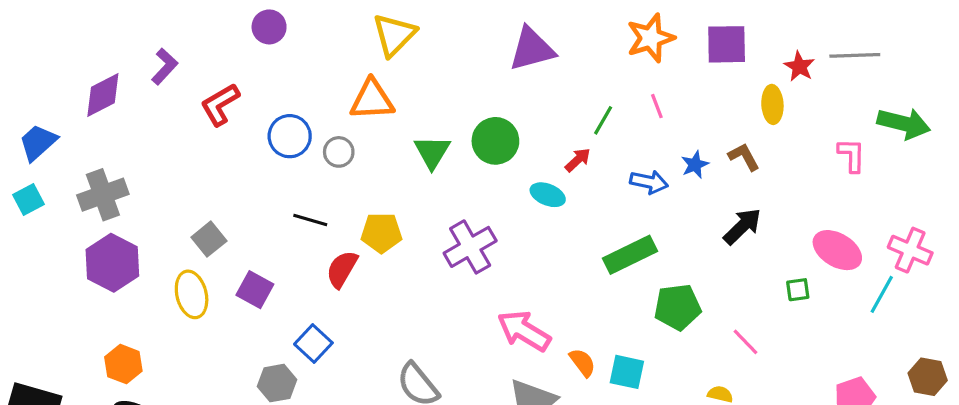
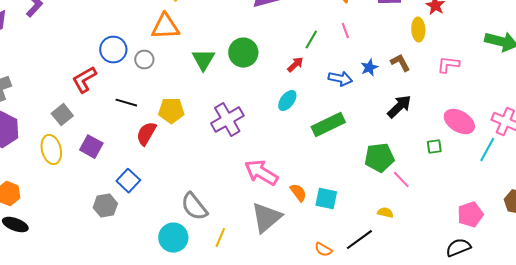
red L-shape: (220, 104) -> (84, 80), moved
pink L-shape: (852, 155) -> (448, 65), moved, turned -85
cyan ellipse: (548, 195) -> (287, 101), moved, turned -75
green pentagon: (677, 307) -> (379, 158), moved

